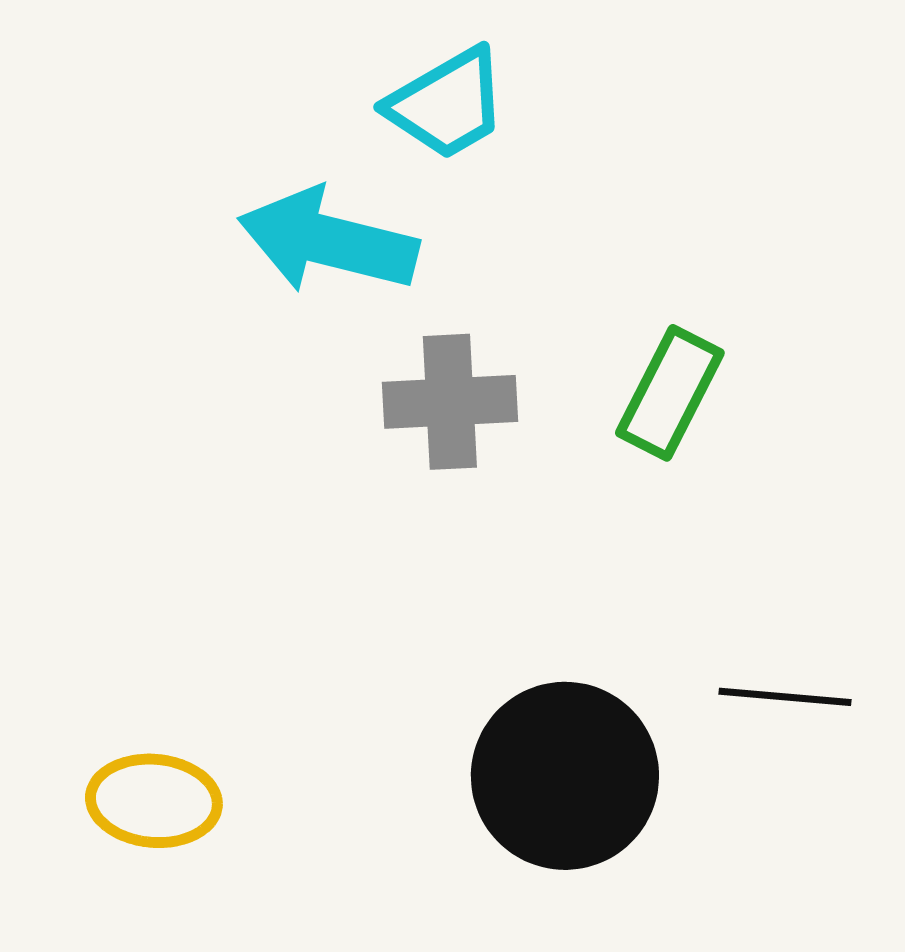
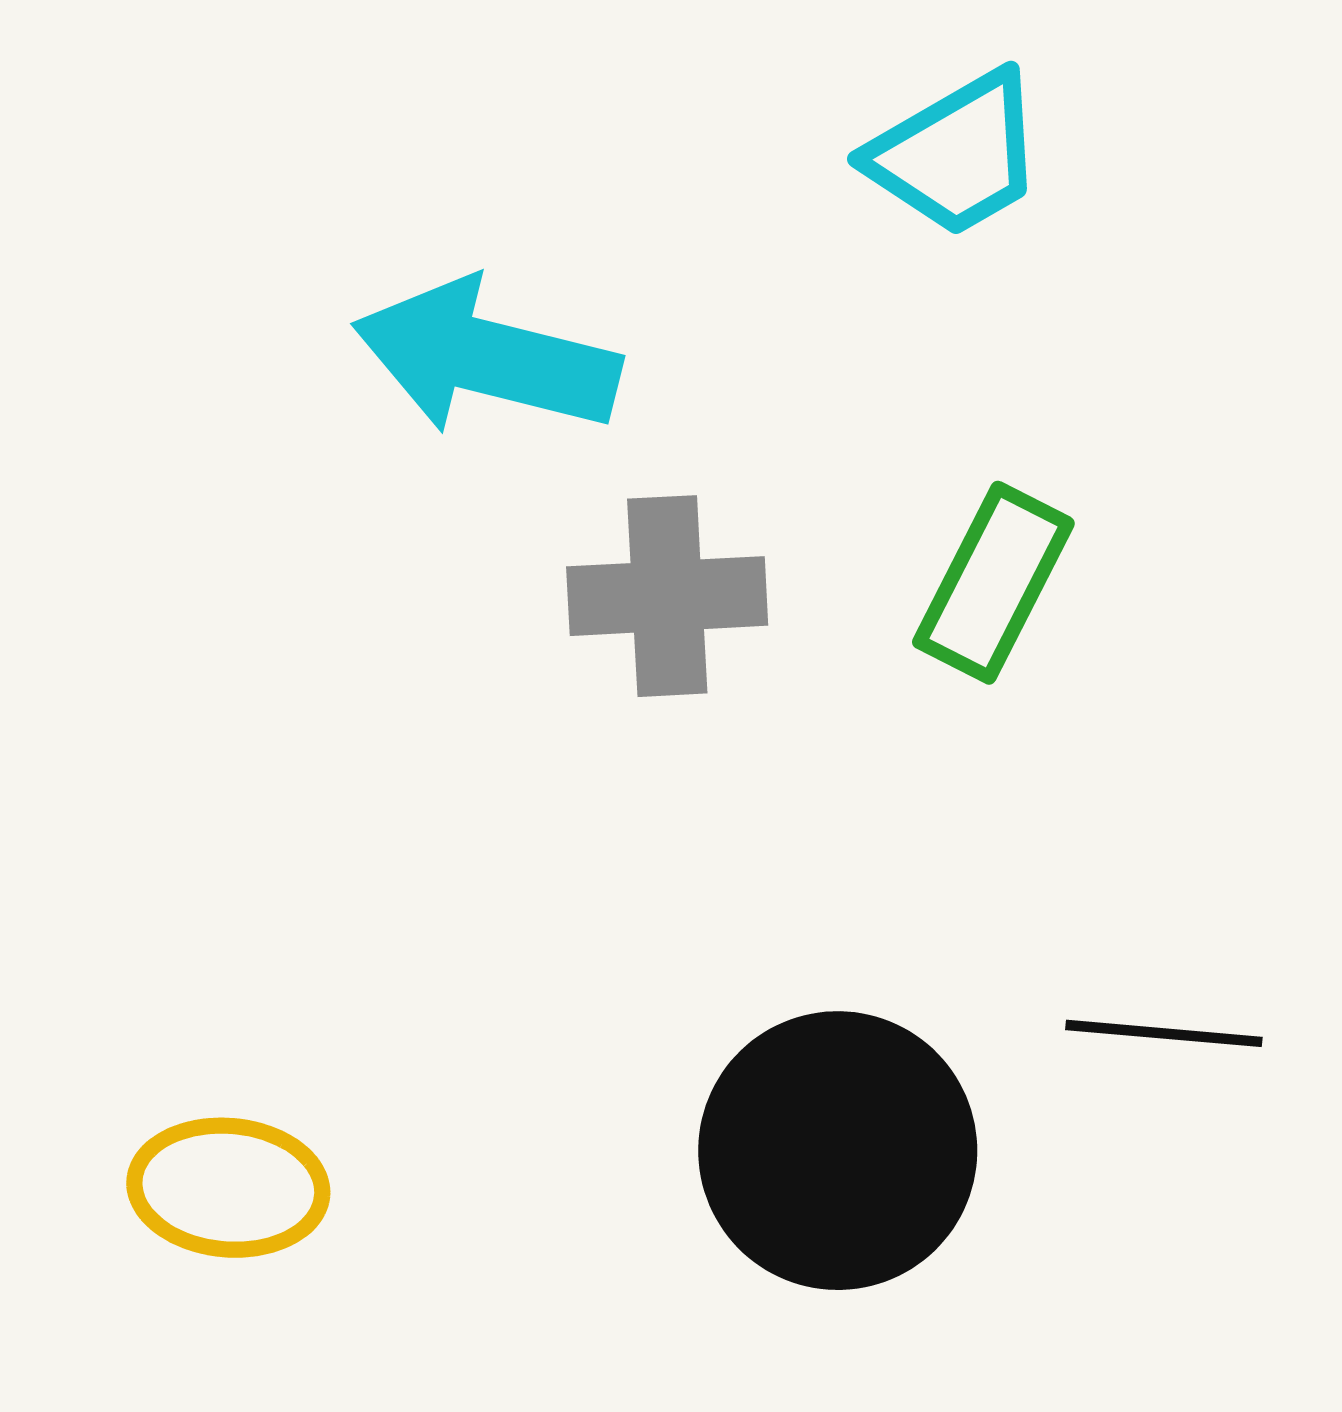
cyan trapezoid: (447, 104) -> (956, 154), moved

